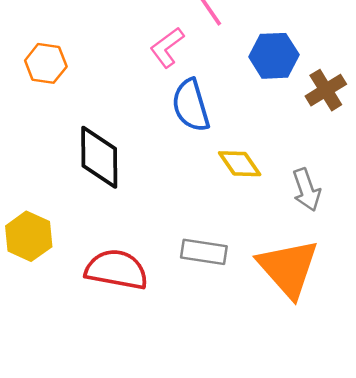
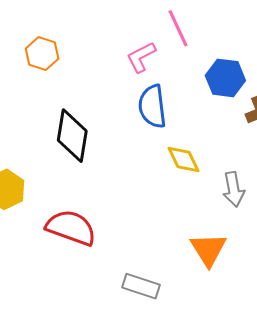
gray rectangle: (204, 252) -> (141, 286), moved
orange triangle: (288, 268) -> (208, 249), size x0.7

